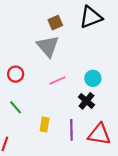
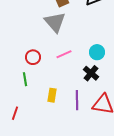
red circle: (16, 74) -> (33, 57), moved
green line: (16, 107) -> (25, 79), turned 32

